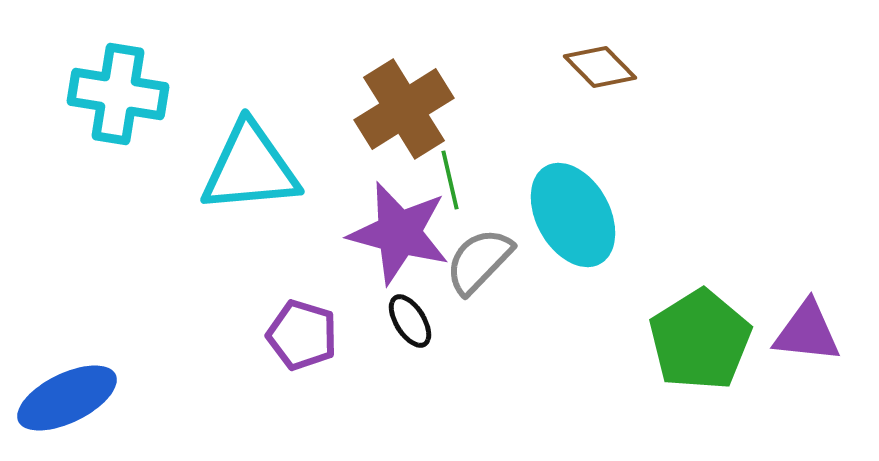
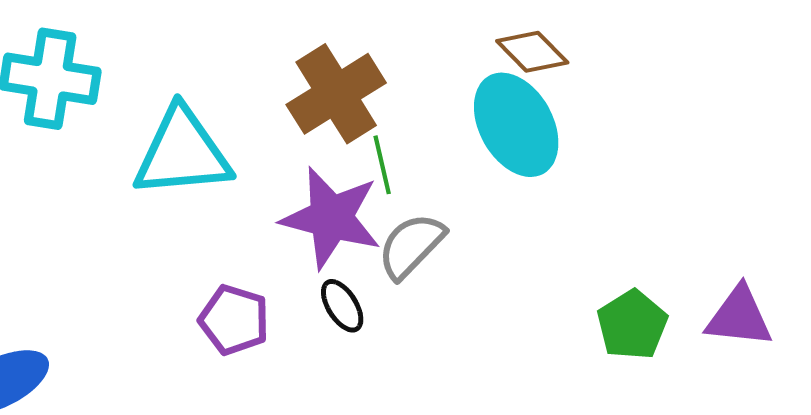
cyan ellipse: (573, 215) -> (516, 125), moved
green pentagon: (700, 340) -> (632, 325), size x0.7

